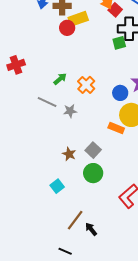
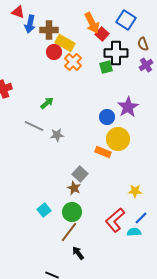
yellow rectangle: (78, 19) -> (65, 43), turned 48
orange cross: (86, 85) -> (73, 62), moved
brown star: (69, 154) -> (74, 188), moved
green circle: (93, 173) -> (72, 212), moved
brown line: (75, 220) -> (69, 232), moved

